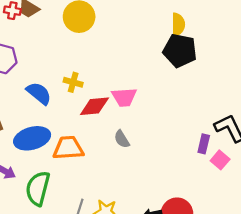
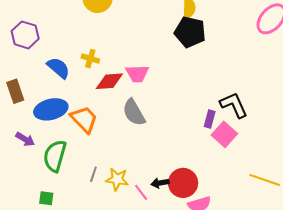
gray semicircle: (122, 139) -> (134, 112), size x1.6
orange trapezoid: (68, 148) -> (84, 119), turned 48
pink square: (220, 160) -> (224, 134), size x1.4

